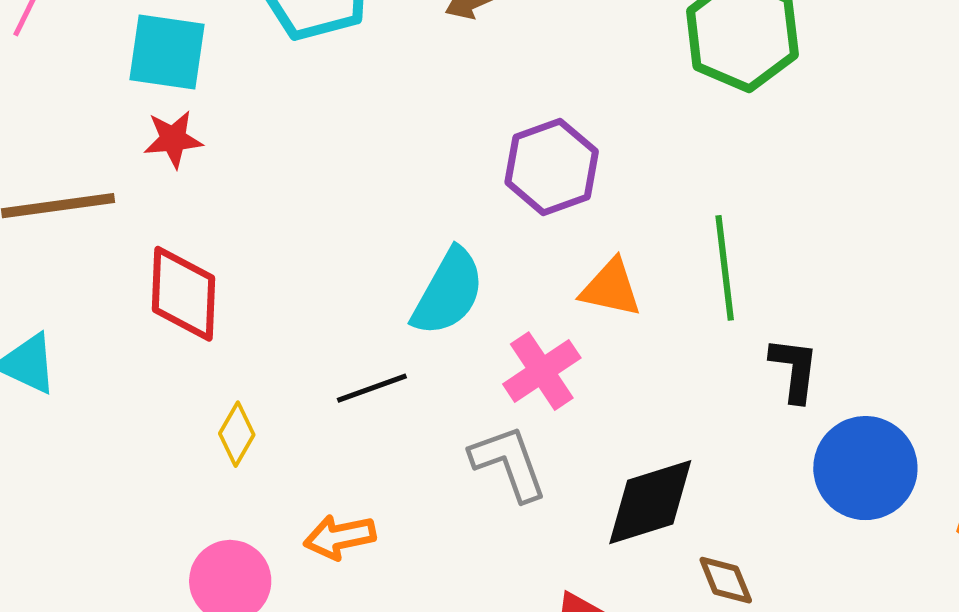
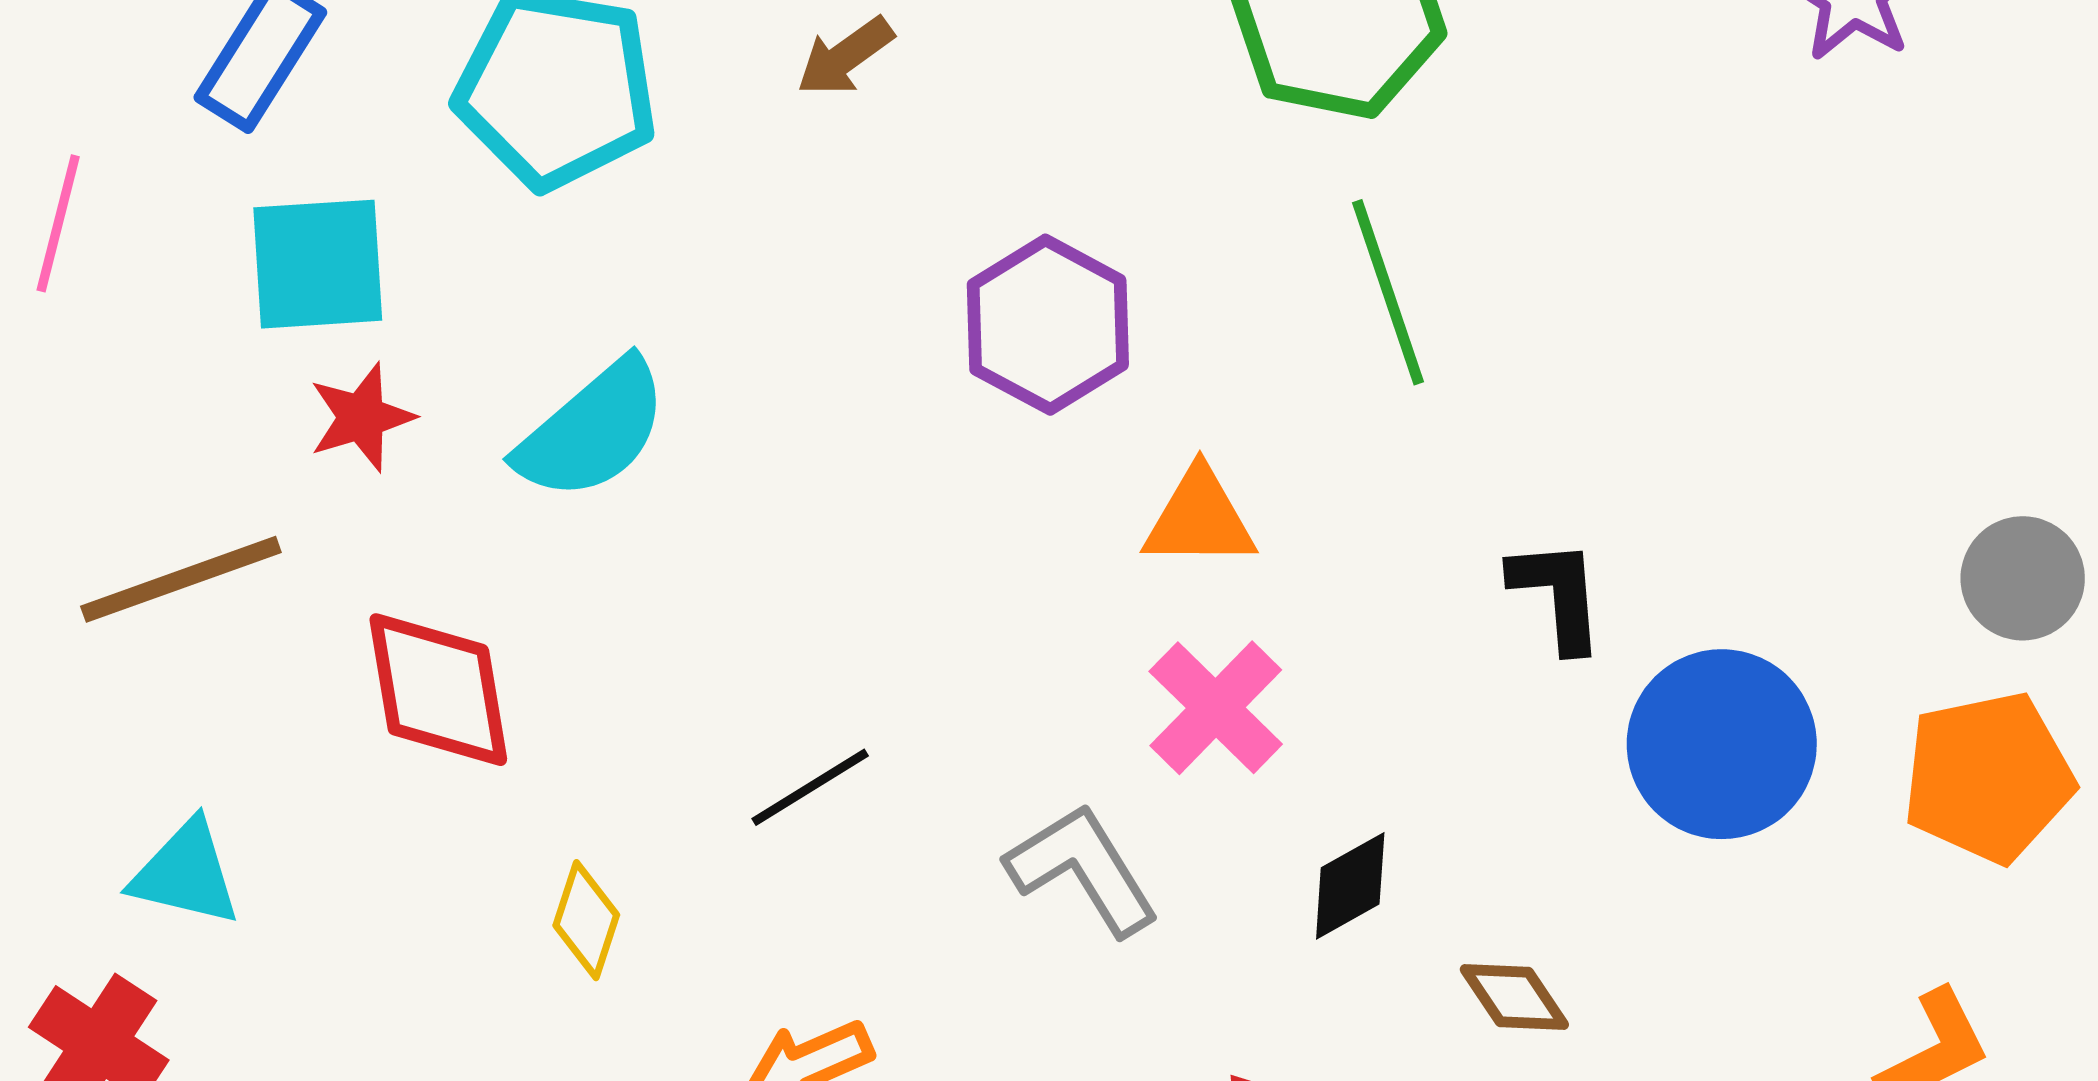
green line: (725, 268) -> (1388, 292), moved
cyan semicircle: (448, 292) -> (592, 430), moved, turned 32
pink cross: (542, 371) -> (1216, 708), moved
black diamond: (650, 502) -> (1350, 886), size x0.6

